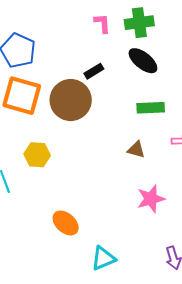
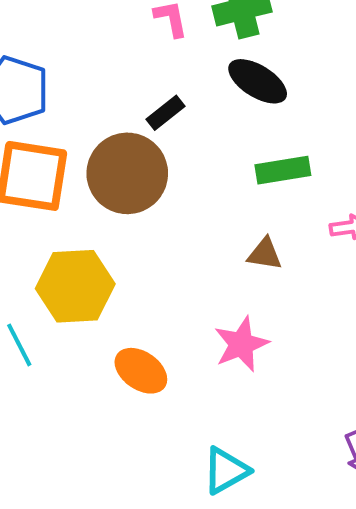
yellow hexagon: (37, 155) -> (75, 286), size x1.5
pink star: (151, 199) -> (241, 344), moved
orange ellipse: (66, 223) -> (141, 371), moved

